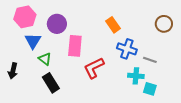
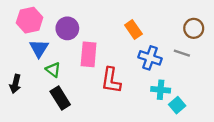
gray line: (150, 60) -> (182, 53), moved
red L-shape: (94, 68) -> (111, 80), turned -55
cyan square: (150, 89) -> (177, 105), turned 32

